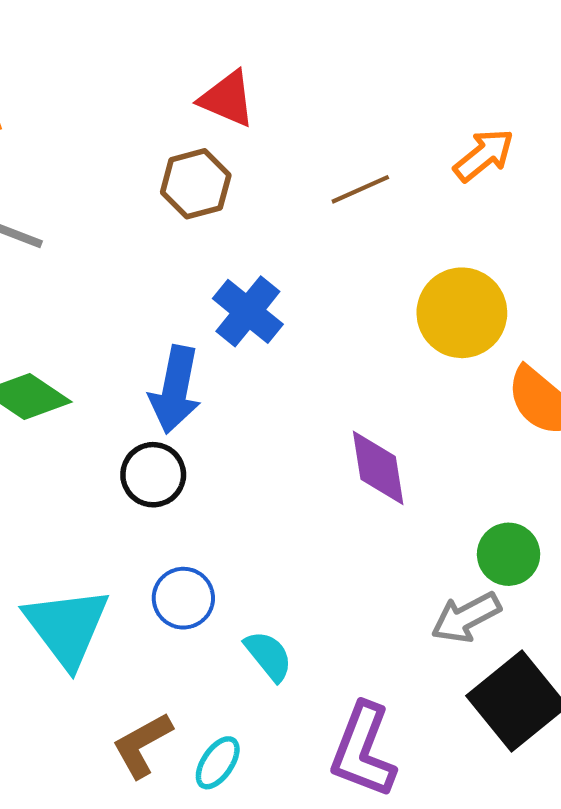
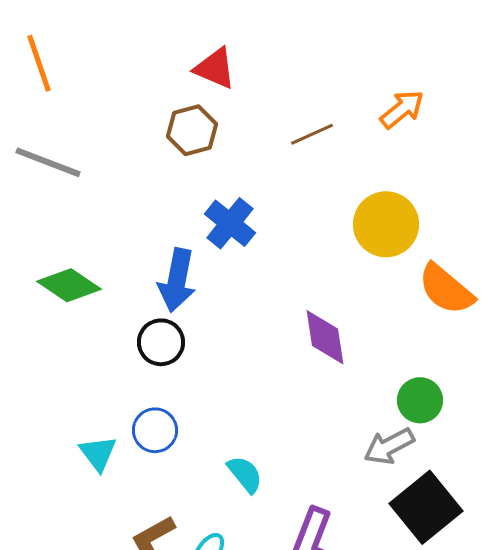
blue circle: (183, 598) -> (155, 430), moved
cyan triangle: (67, 627) -> (98, 453), size x0.6

